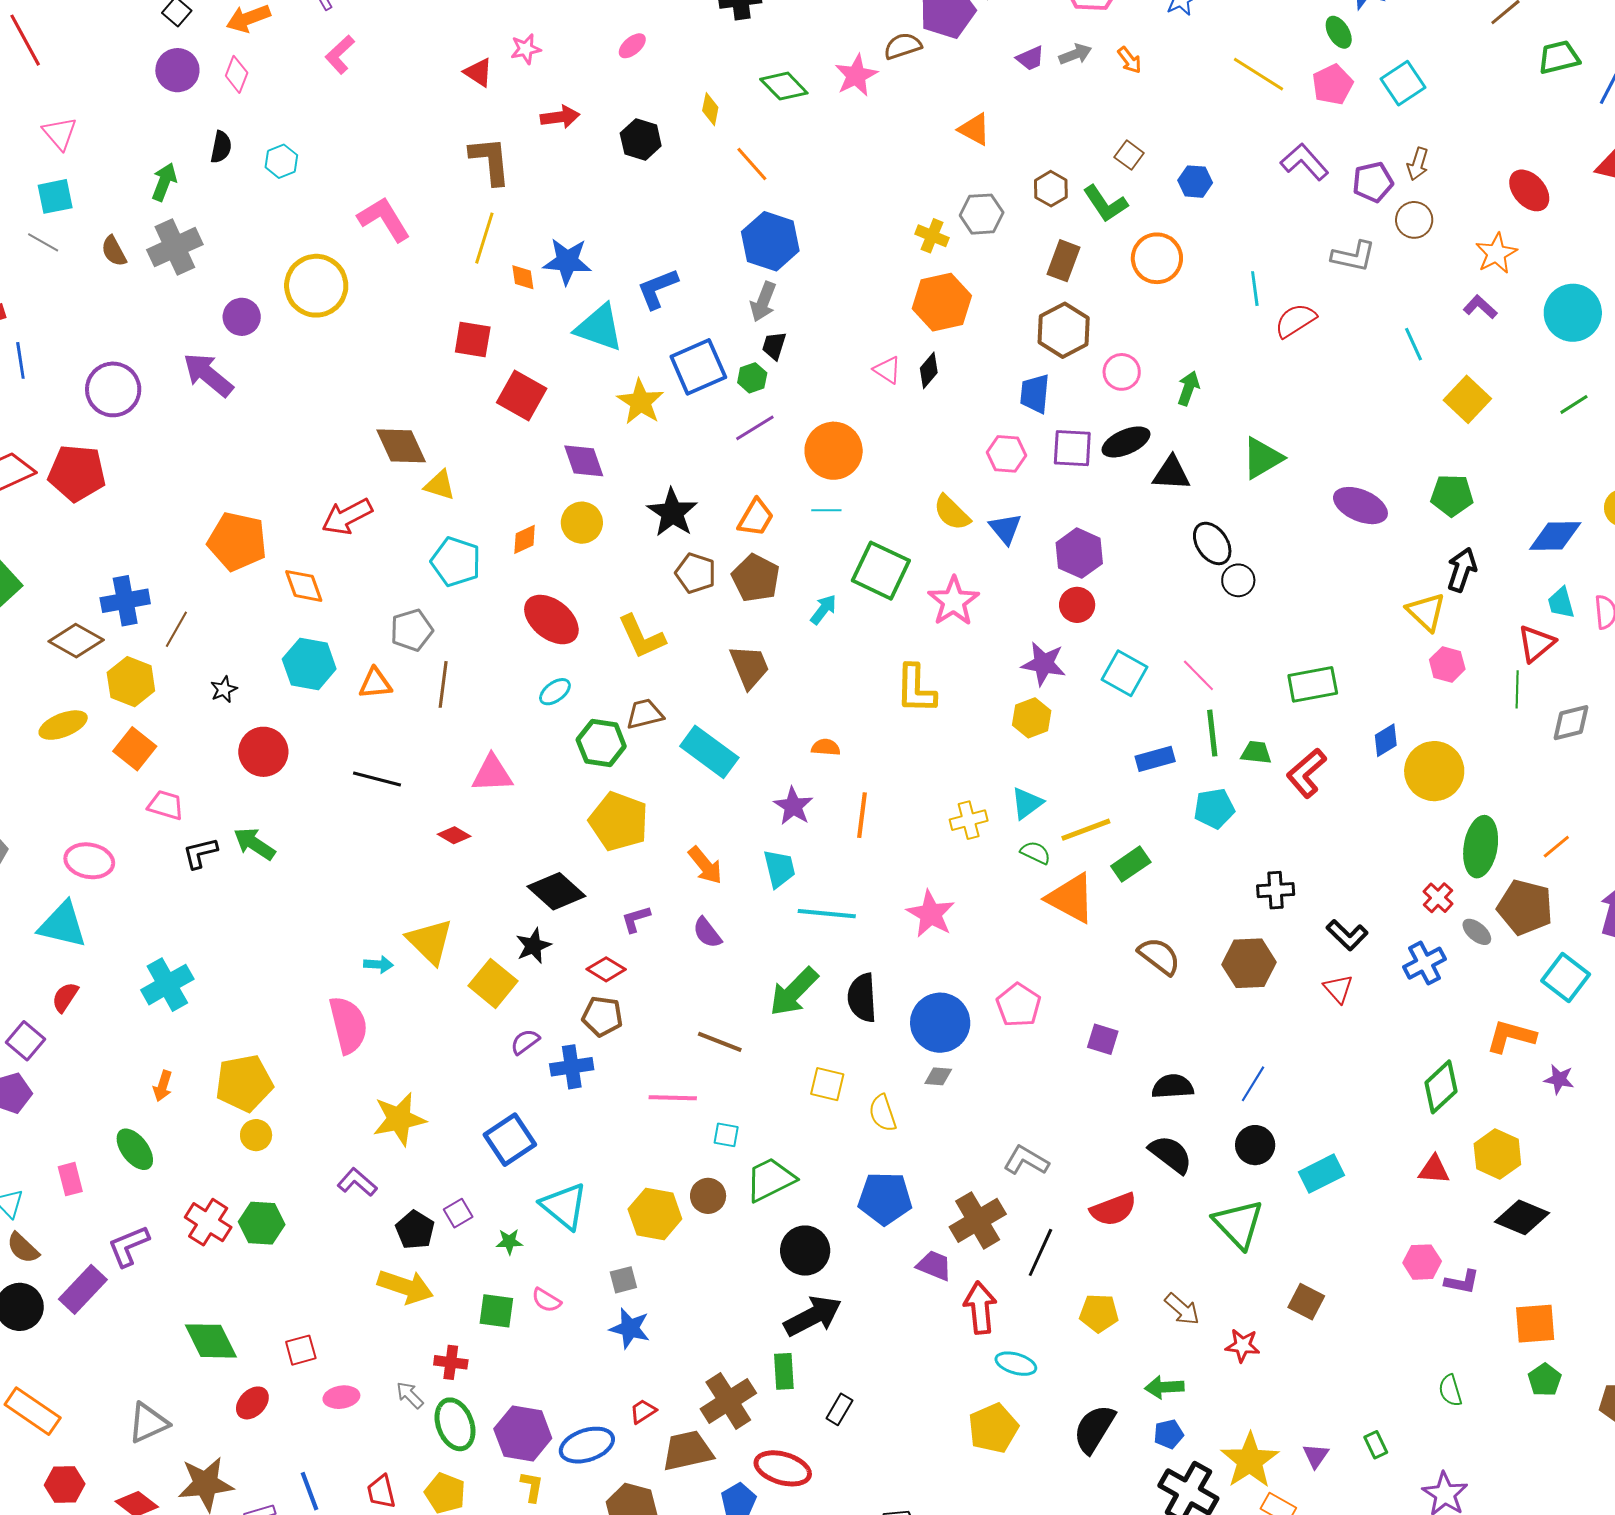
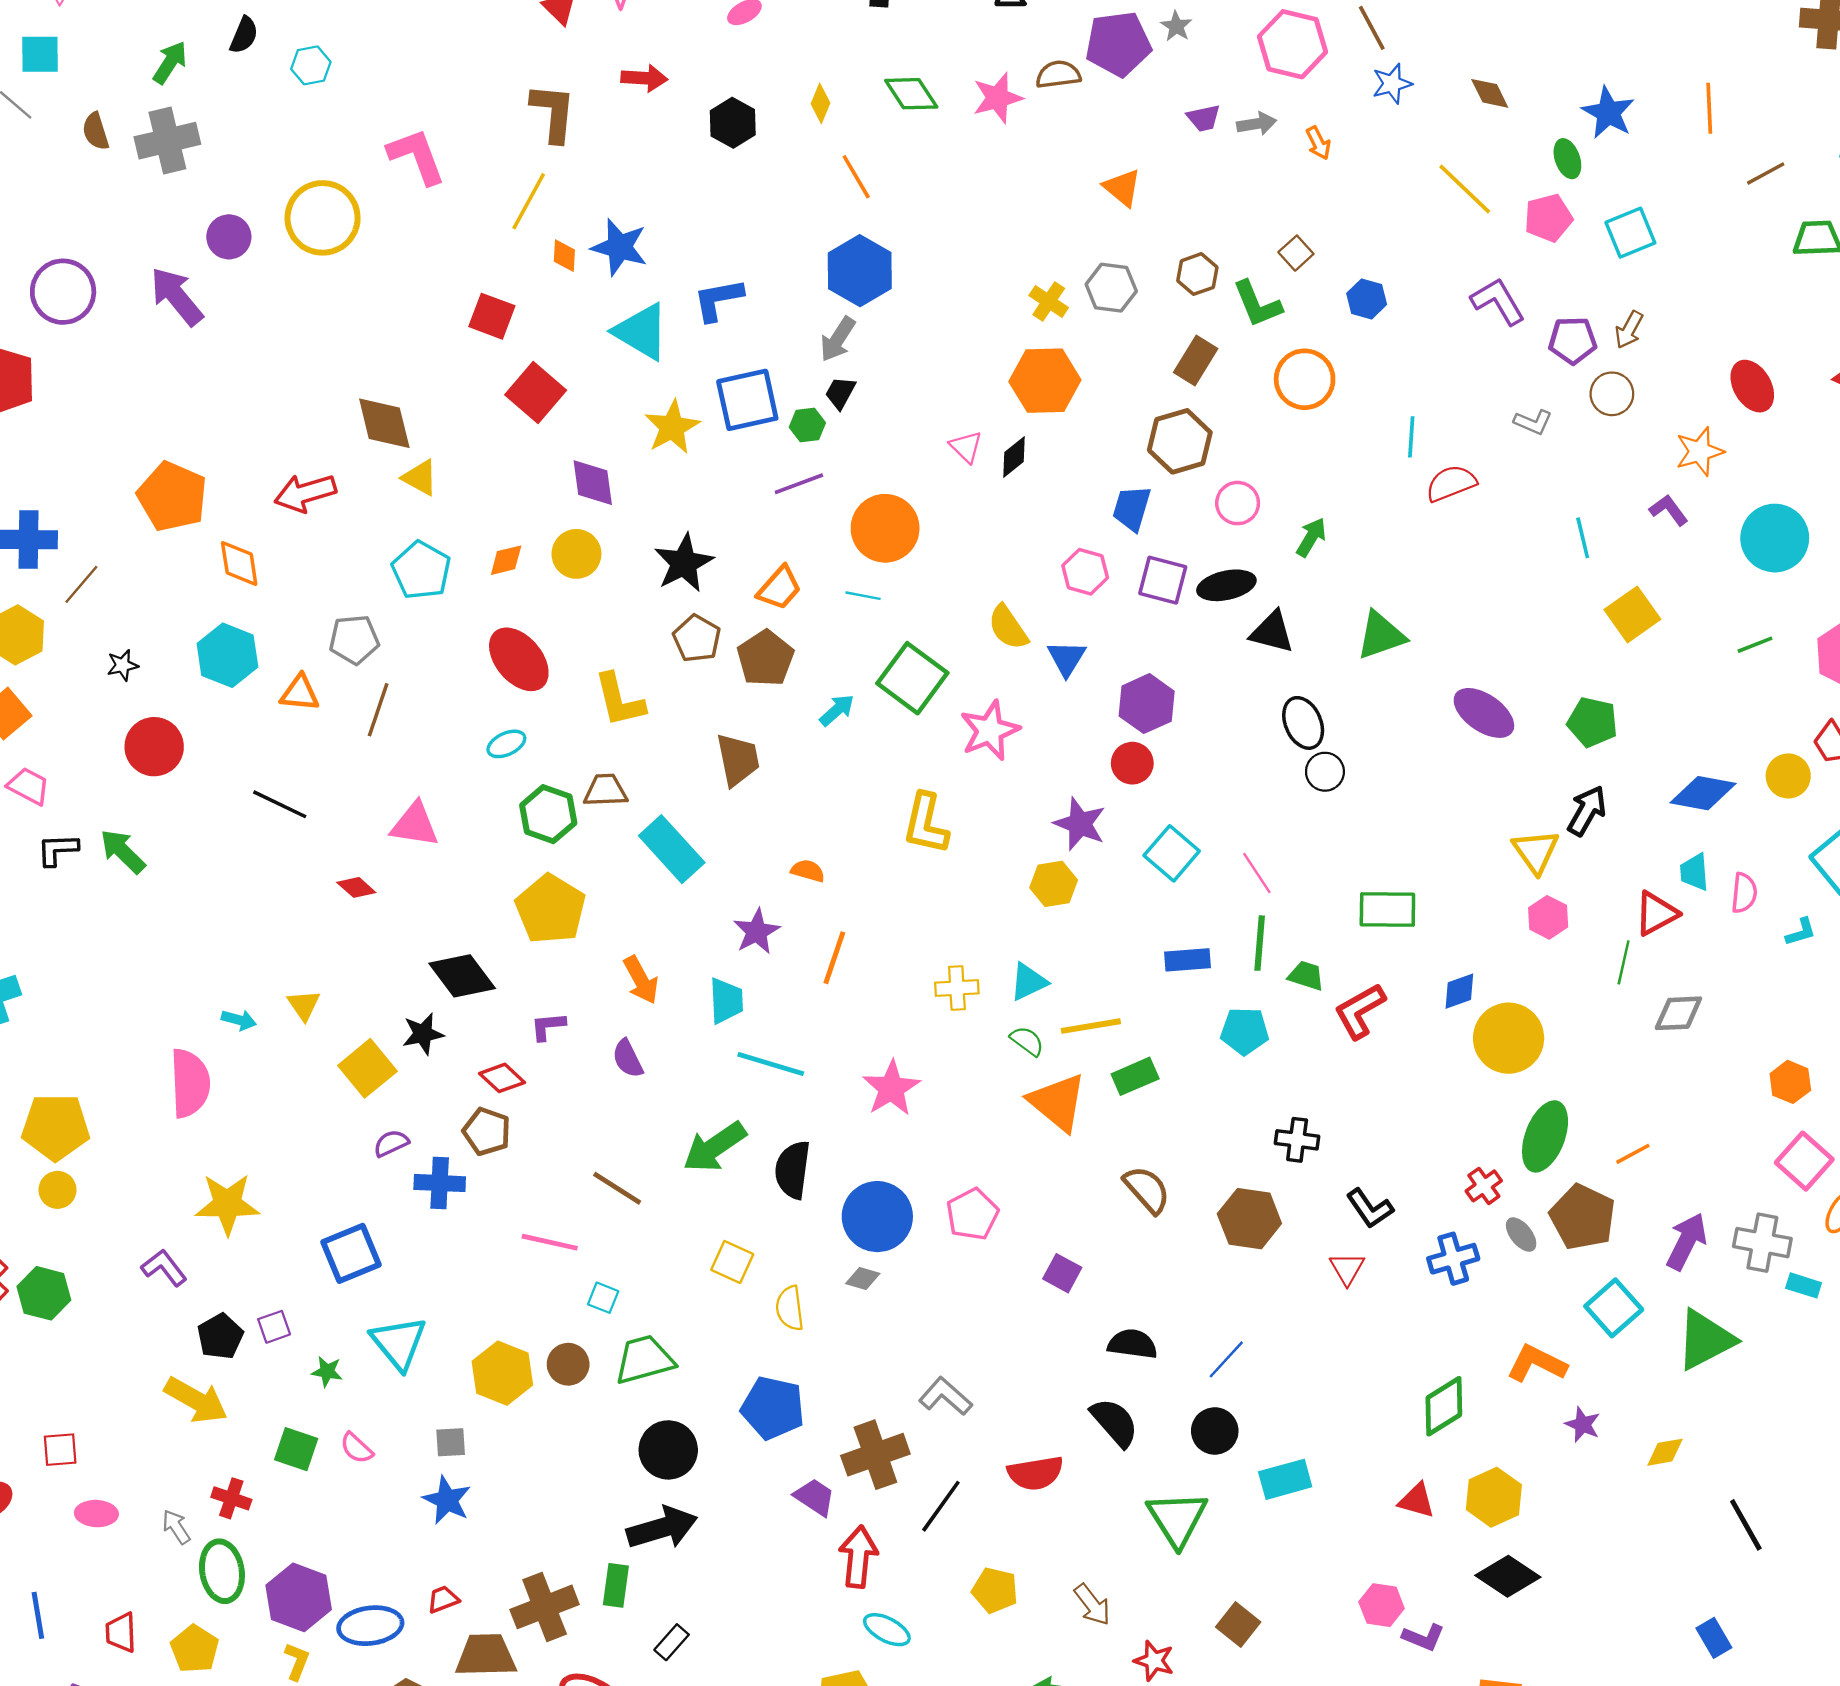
gray L-shape: (1353, 256) -> (1533, 422), size x0.7
yellow triangle: (430, 941) -> (304, 1005), size x0.6

